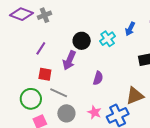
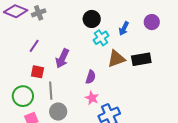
black circle: (82, 41) -> (92, 19), moved
gray line: (59, 93) -> (51, 91), turned 60
brown triangle: (135, 96) -> (116, 59), moved
pink star: (94, 112) -> (92, 98), moved

